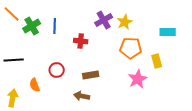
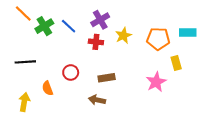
purple cross: (104, 20) -> (100, 20), moved
yellow star: (125, 22) -> (123, 36), moved
blue line: (55, 26) -> (69, 26), turned -49
orange pentagon: (131, 48) -> (158, 39), moved

